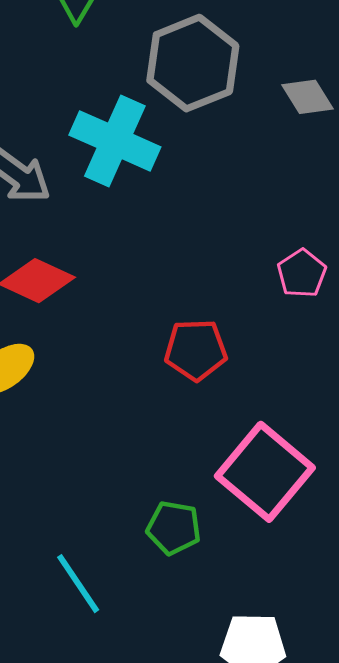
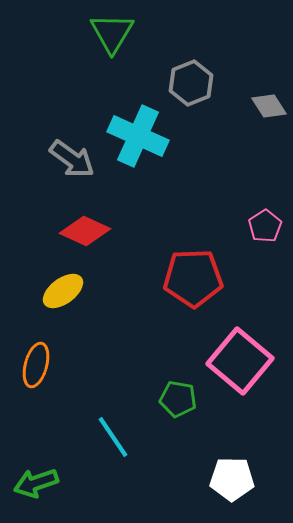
gray hexagon: (193, 63) -> (191, 83), size x0.7
red pentagon: (196, 350) -> (193, 278), size x1.4

